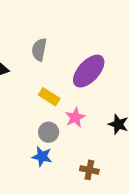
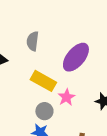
yellow rectangle: (49, 97) -> (43, 81), size x1.4

